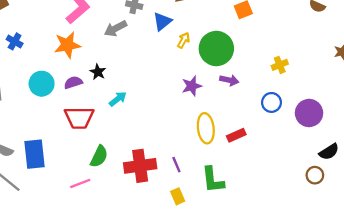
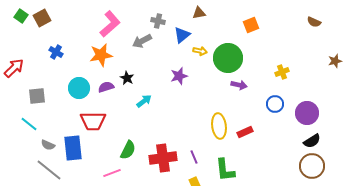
yellow arrow: (183, 40) -> (200, 51), turned 72
purple star: (192, 86) -> (179, 76), moved
red trapezoid: (79, 118) -> (93, 121), moved
black semicircle: (329, 152) -> (312, 141), moved
brown circle: (315, 175) -> (312, 166), size x1.6

